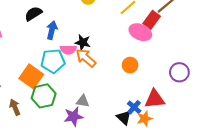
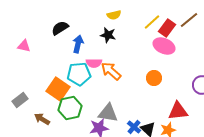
red rectangle: (152, 20) -> (167, 28), moved
black star: (83, 42) -> (108, 35), moved
gray triangle: (83, 101) -> (108, 113), size x1.5
brown arrow: (15, 107) -> (42, 119), turned -35
blue cross: (134, 107) -> (134, 127), moved

